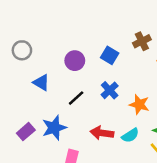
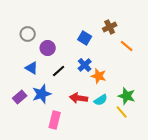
gray circle: (22, 50) -> (28, 34), moved
purple circle: (75, 61) -> (48, 48), moved
blue triangle: (41, 83) -> (32, 68), moved
orange star: (139, 104) -> (99, 76), moved

